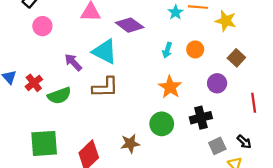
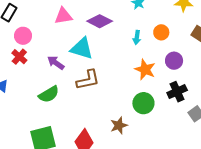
red cross: (34, 83) -> (19, 57), moved
purple circle: (217, 83) -> (174, 61), moved

